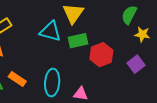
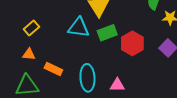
orange rectangle: (17, 79) -> (53, 69), moved

